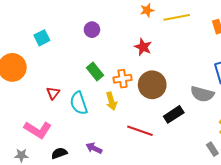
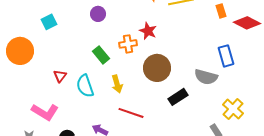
orange cross: (123, 79) -> (128, 44), moved
red line: (140, 131) -> (131, 113), moved

